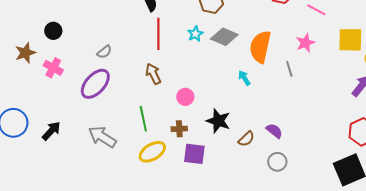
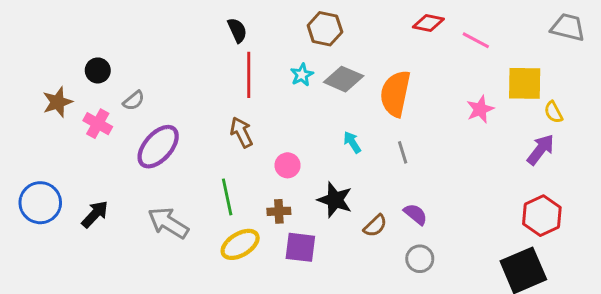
pink star: (305, 43) -> (480, 109), moved
gray semicircle: (104, 52) -> (134, 101), moved
gray line: (289, 69) -> (403, 152), moved
cyan arrow: (244, 78) -> (352, 142), moved

